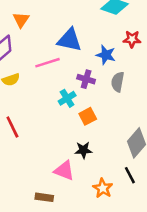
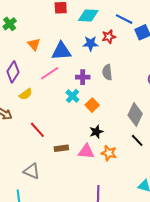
orange triangle: (21, 20) -> (34, 44), moved
blue star: (106, 55) -> (91, 44), moved
orange star: (103, 188) -> (109, 153), moved
brown rectangle: (44, 197) -> (61, 148), moved

